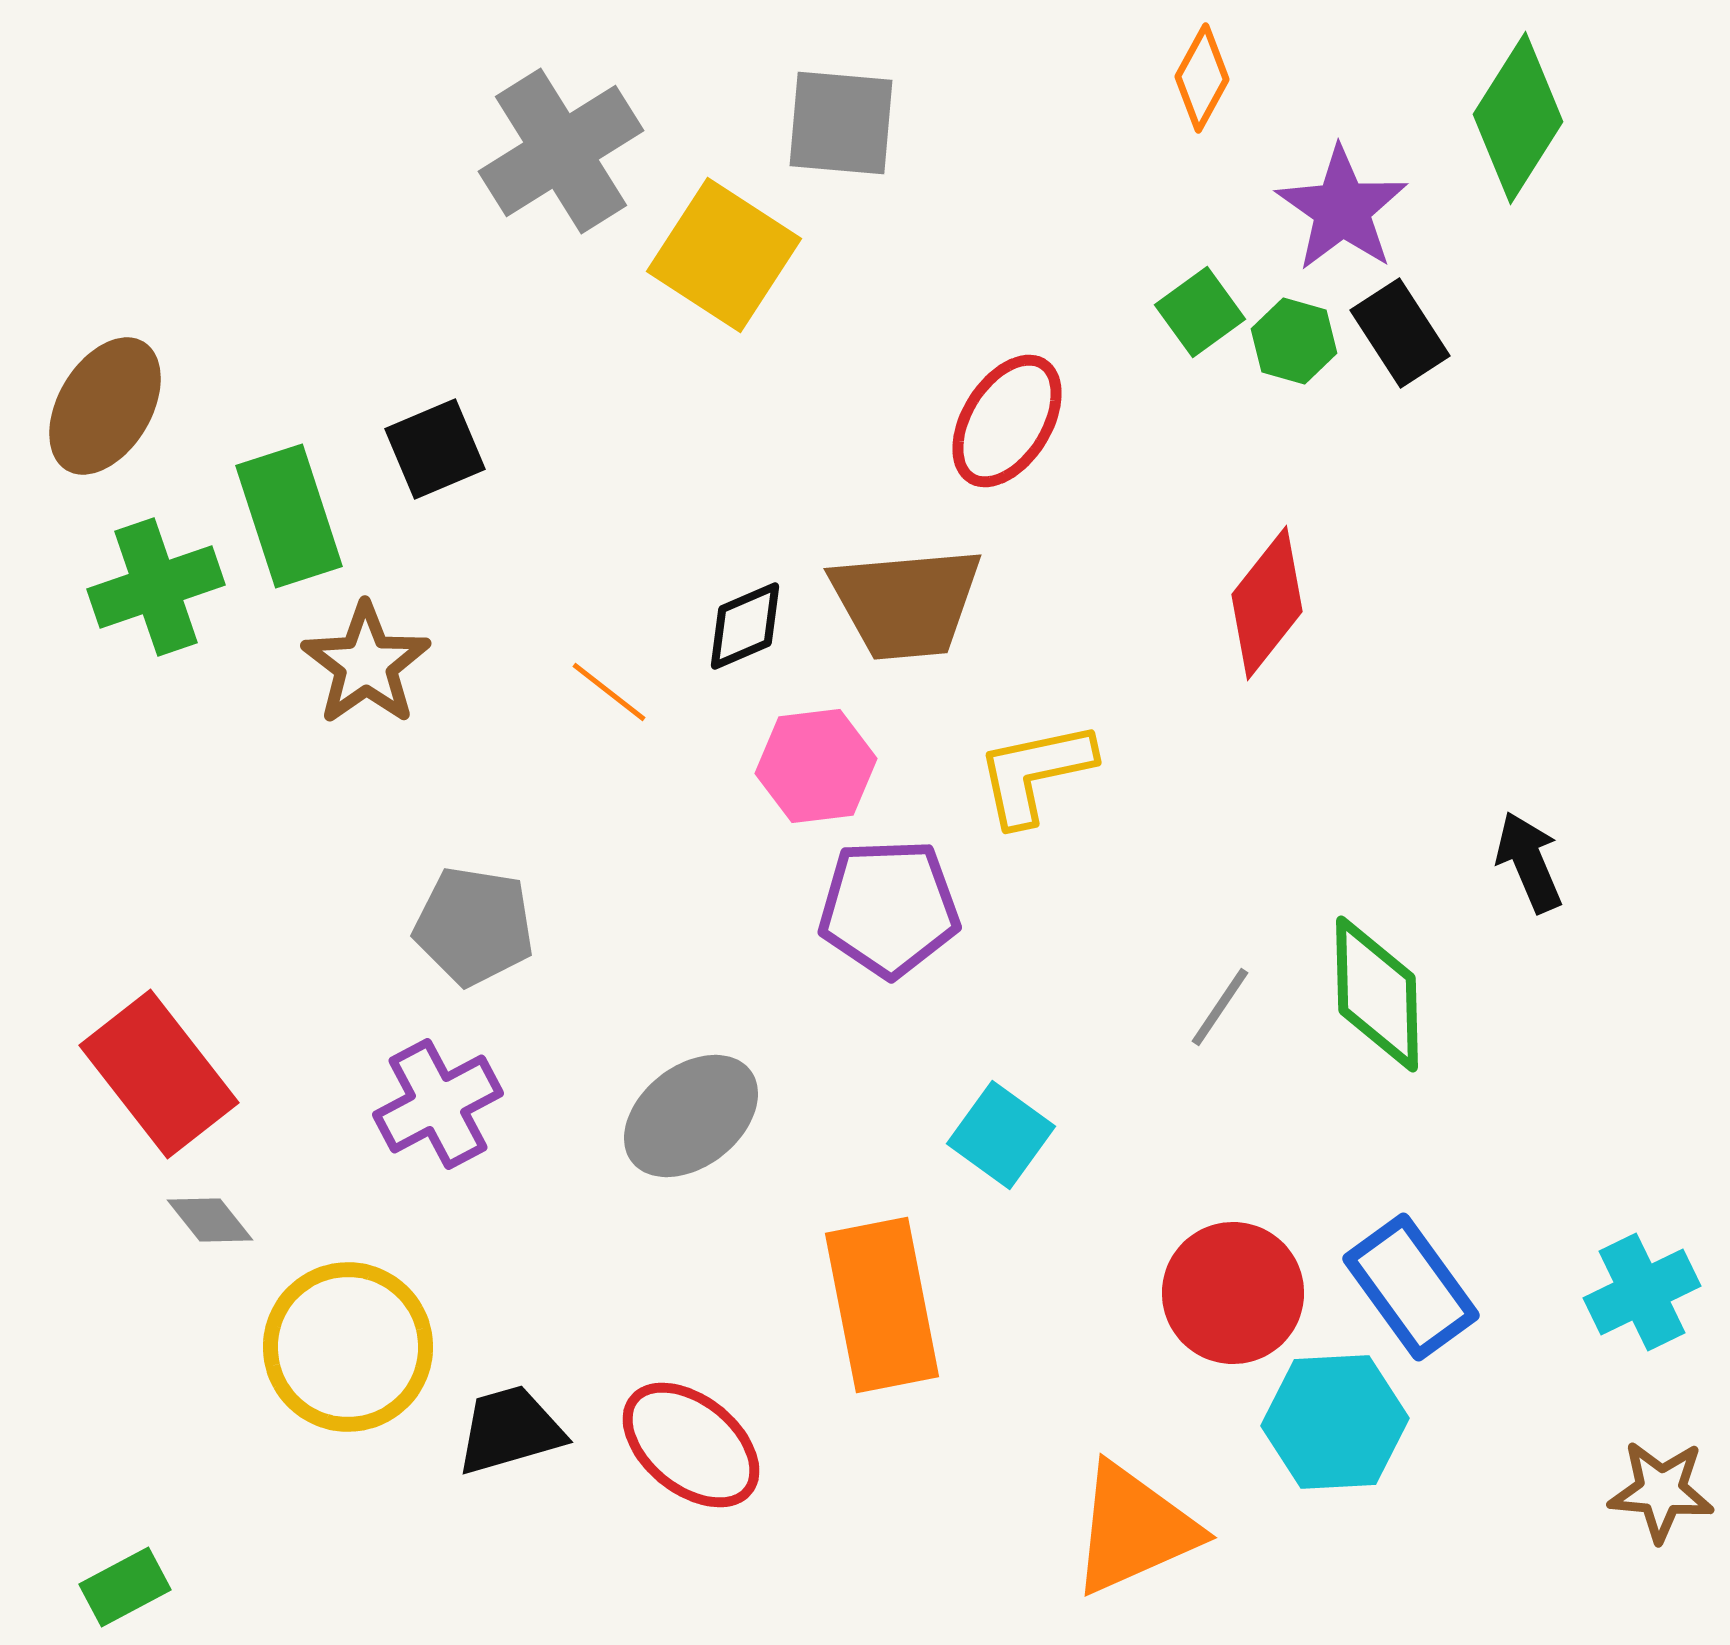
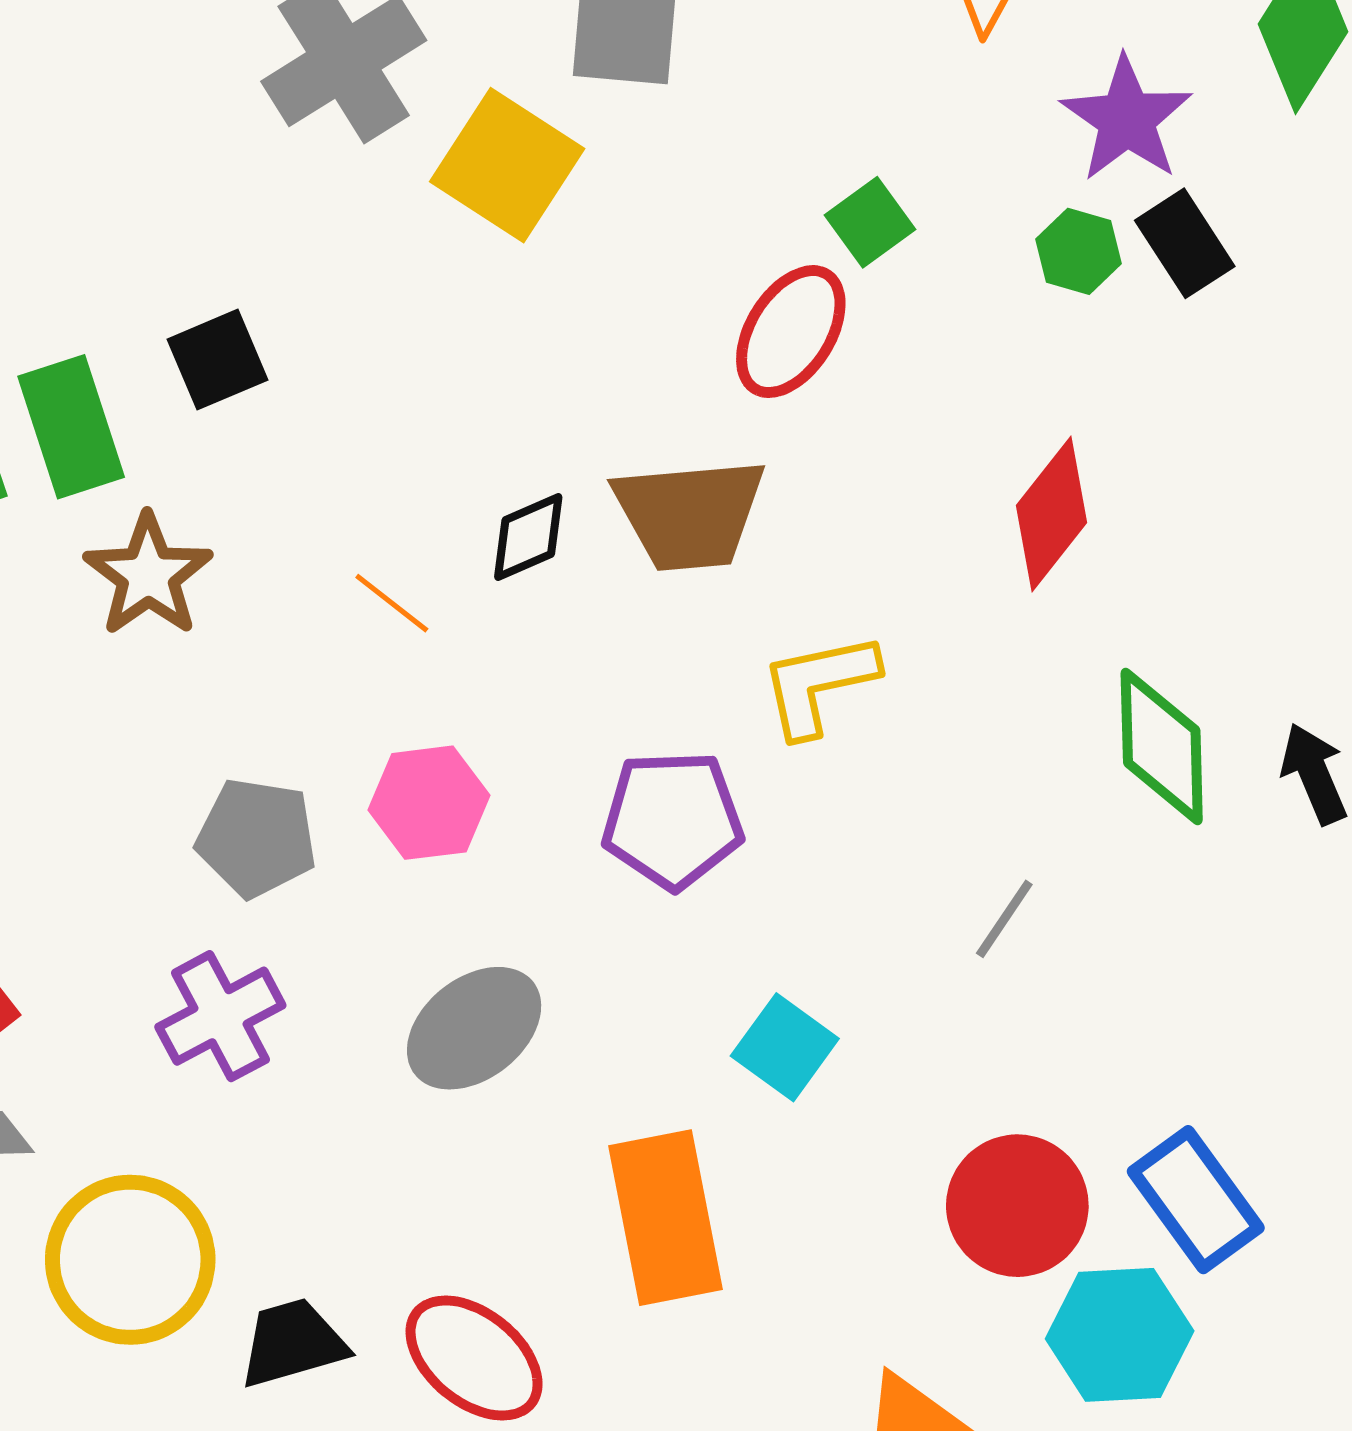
green square: (1200, 312) -> (870, 222), moved
pink hexagon: (816, 766) -> (429, 803), moved
green diamond: (1377, 994) -> (1162, 747), moved

